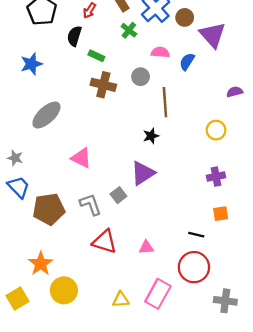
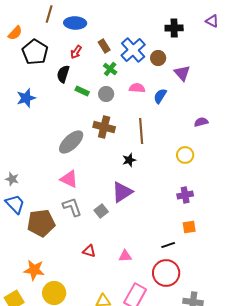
purple triangle: (213, 35) -> (182, 73), size x0.7
gray circle: (141, 77) -> (106, 94), moved
brown cross: (103, 85) -> (104, 127), moved
gray ellipse: (46, 115) -> (71, 142), moved
gray L-shape: (91, 204) -> (72, 207), moved
black line: (196, 235) -> (168, 245), turned -32
red triangle: (105, 242) -> (89, 251), size x0.6
orange star: (41, 264) -> (34, 270), turned -30

